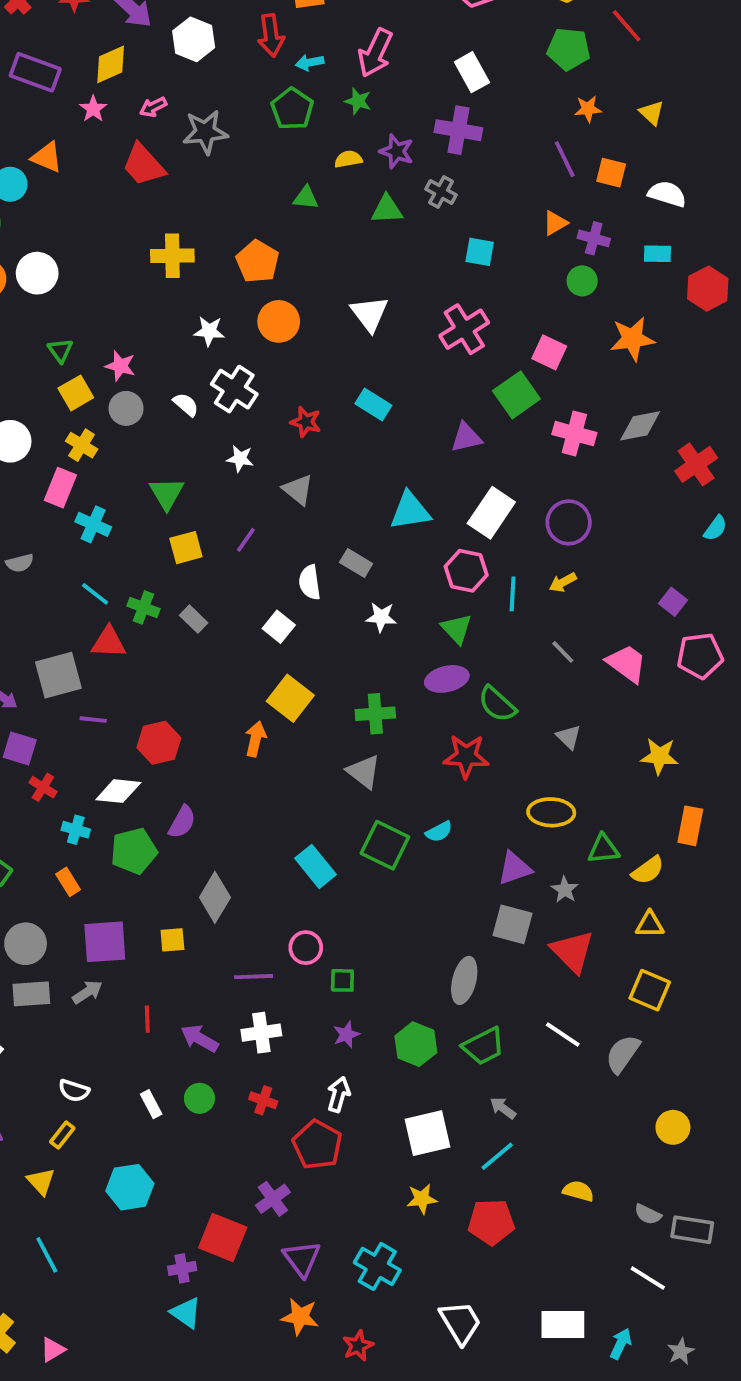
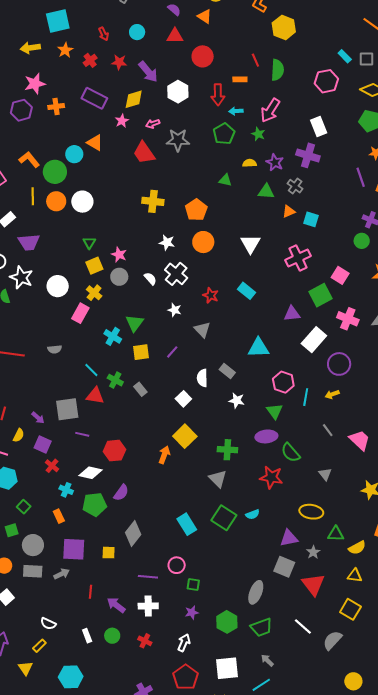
orange triangle: (555, 223) -> (289, 211), moved
white rectangle: (491, 513) -> (314, 340), moved
cyan cross: (93, 524) -> (113, 336), moved
red pentagon: (317, 1145) -> (186, 677), moved

